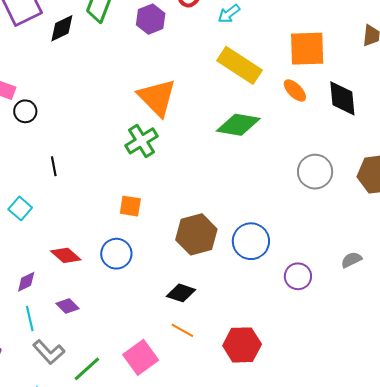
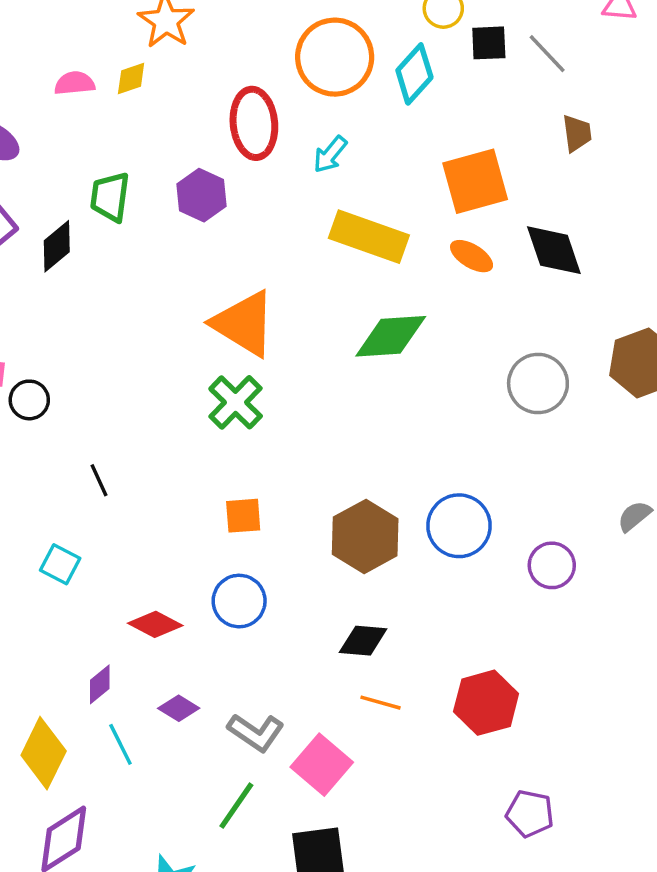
gray L-shape: (49, 352) -> (256, 732), moved

